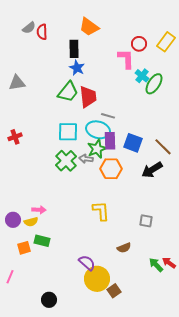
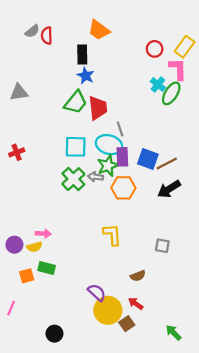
pink L-shape: (126, 59) -> (178, 69), moved
gray line: (108, 116) -> (120, 129), turned 56
brown line: (163, 147) -> (167, 163), moved, turned -72
red arrow: (169, 263) -> (136, 304), moved
green arrow: (156, 265) -> (173, 333), moved

